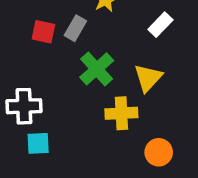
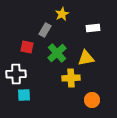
white rectangle: (160, 25) -> (93, 28), turned 40
red square: (43, 32) -> (27, 47), moved
yellow triangle: (148, 78) -> (86, 58), turned 36

